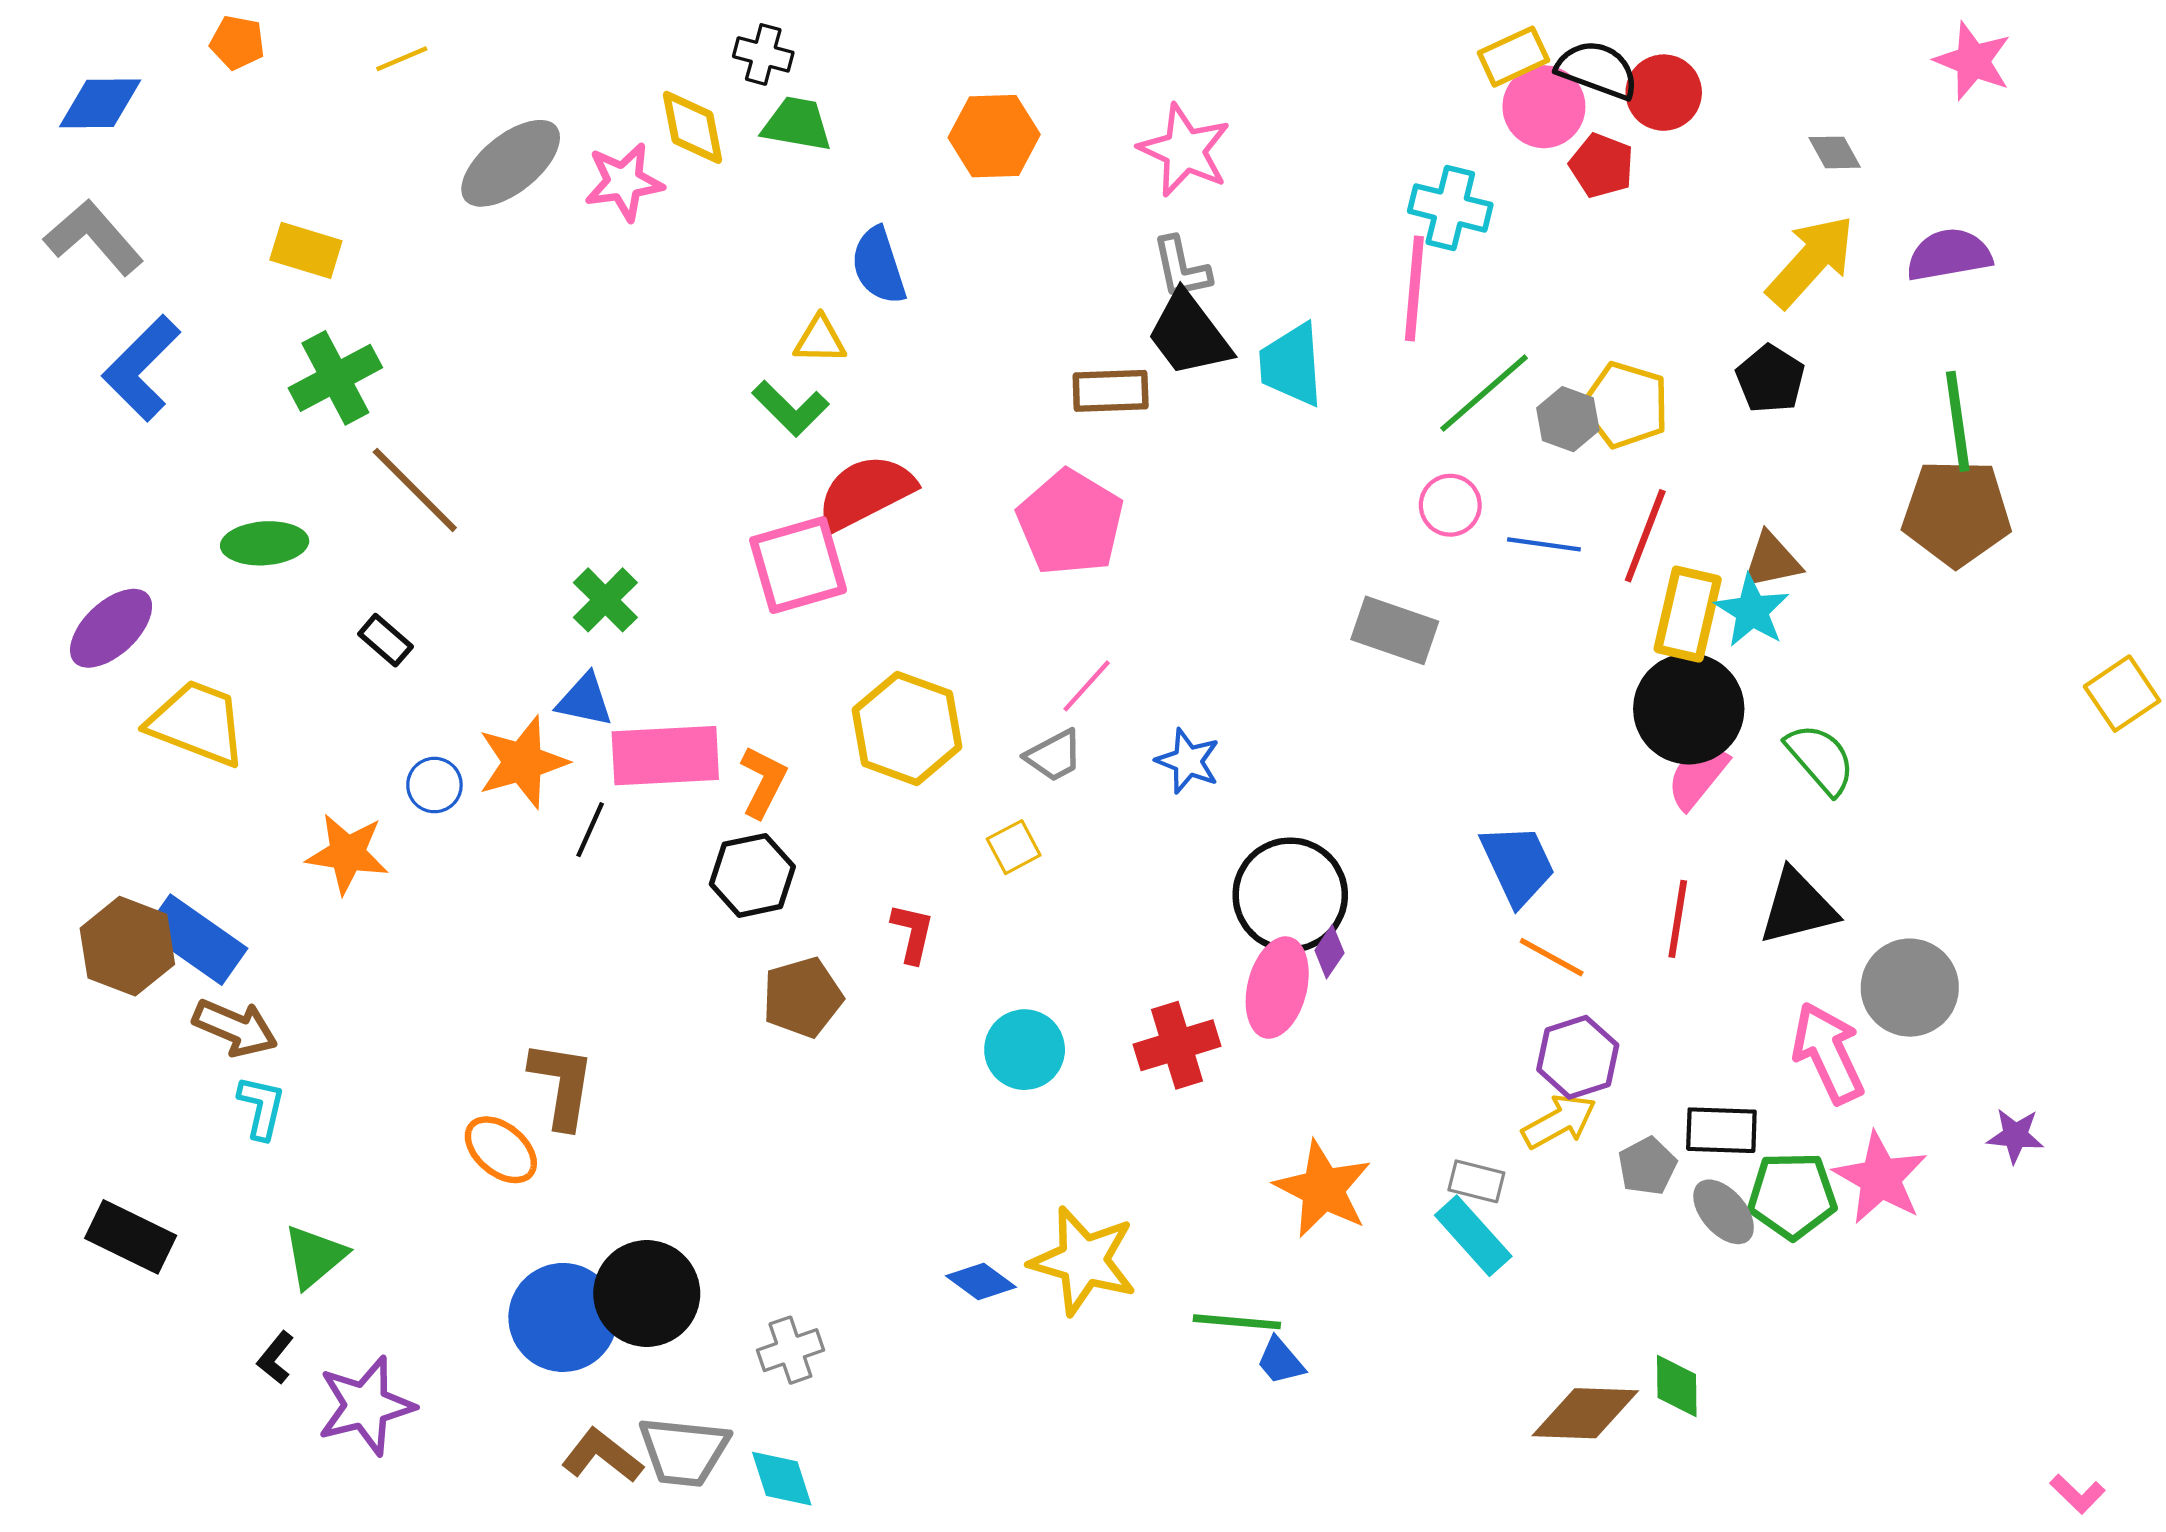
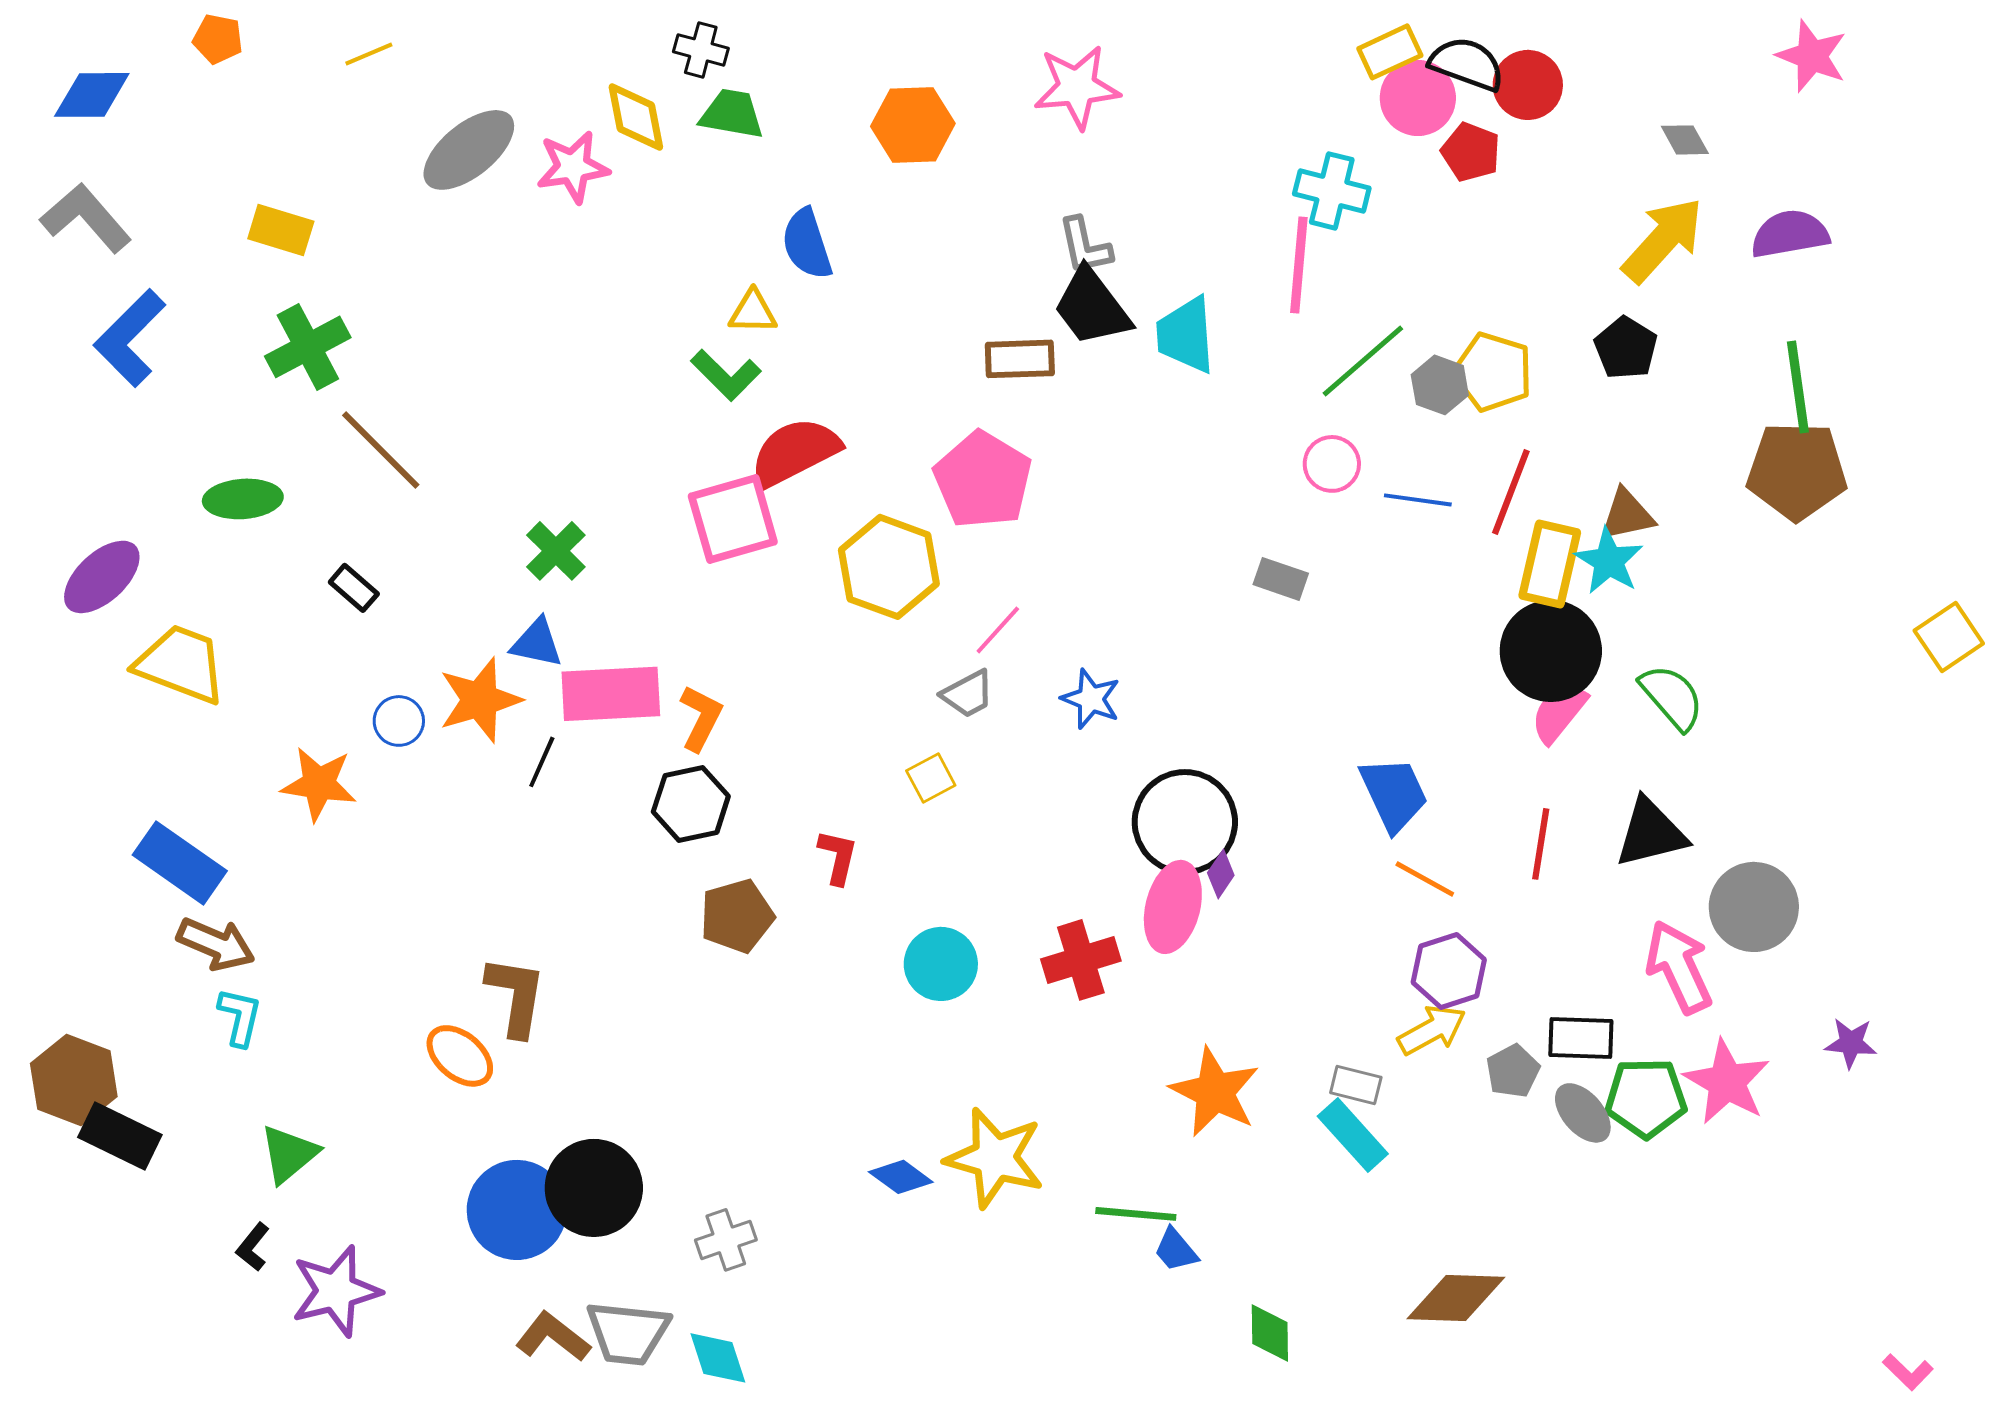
pink star: (1185, 150) -> (1077, 87), moved, turned -30
gray rectangle: (1395, 630) -> (1281, 579), size x0.7
yellow hexagon: (907, 728) -> (889, 567), moved
brown hexagon: (127, 946) -> (74, 1080), moved
green diamond: (1677, 1386) -> (1270, 1333), moved

